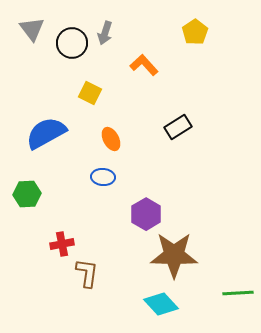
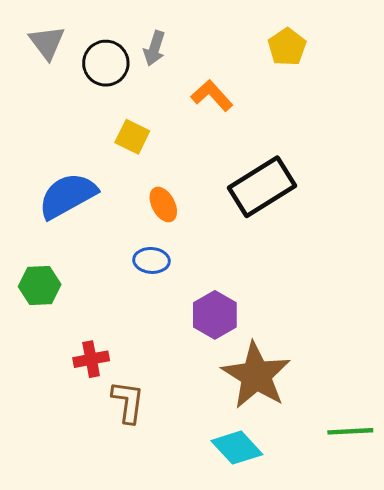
black rectangle: (178, 127) -> (262, 187), size x1.6
brown star: (174, 255) -> (256, 375), turned 30

